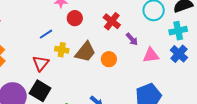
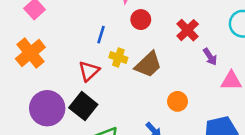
blue line: (46, 34) -> (101, 35), turned -48
orange circle: (109, 59) -> (177, 101), moved

